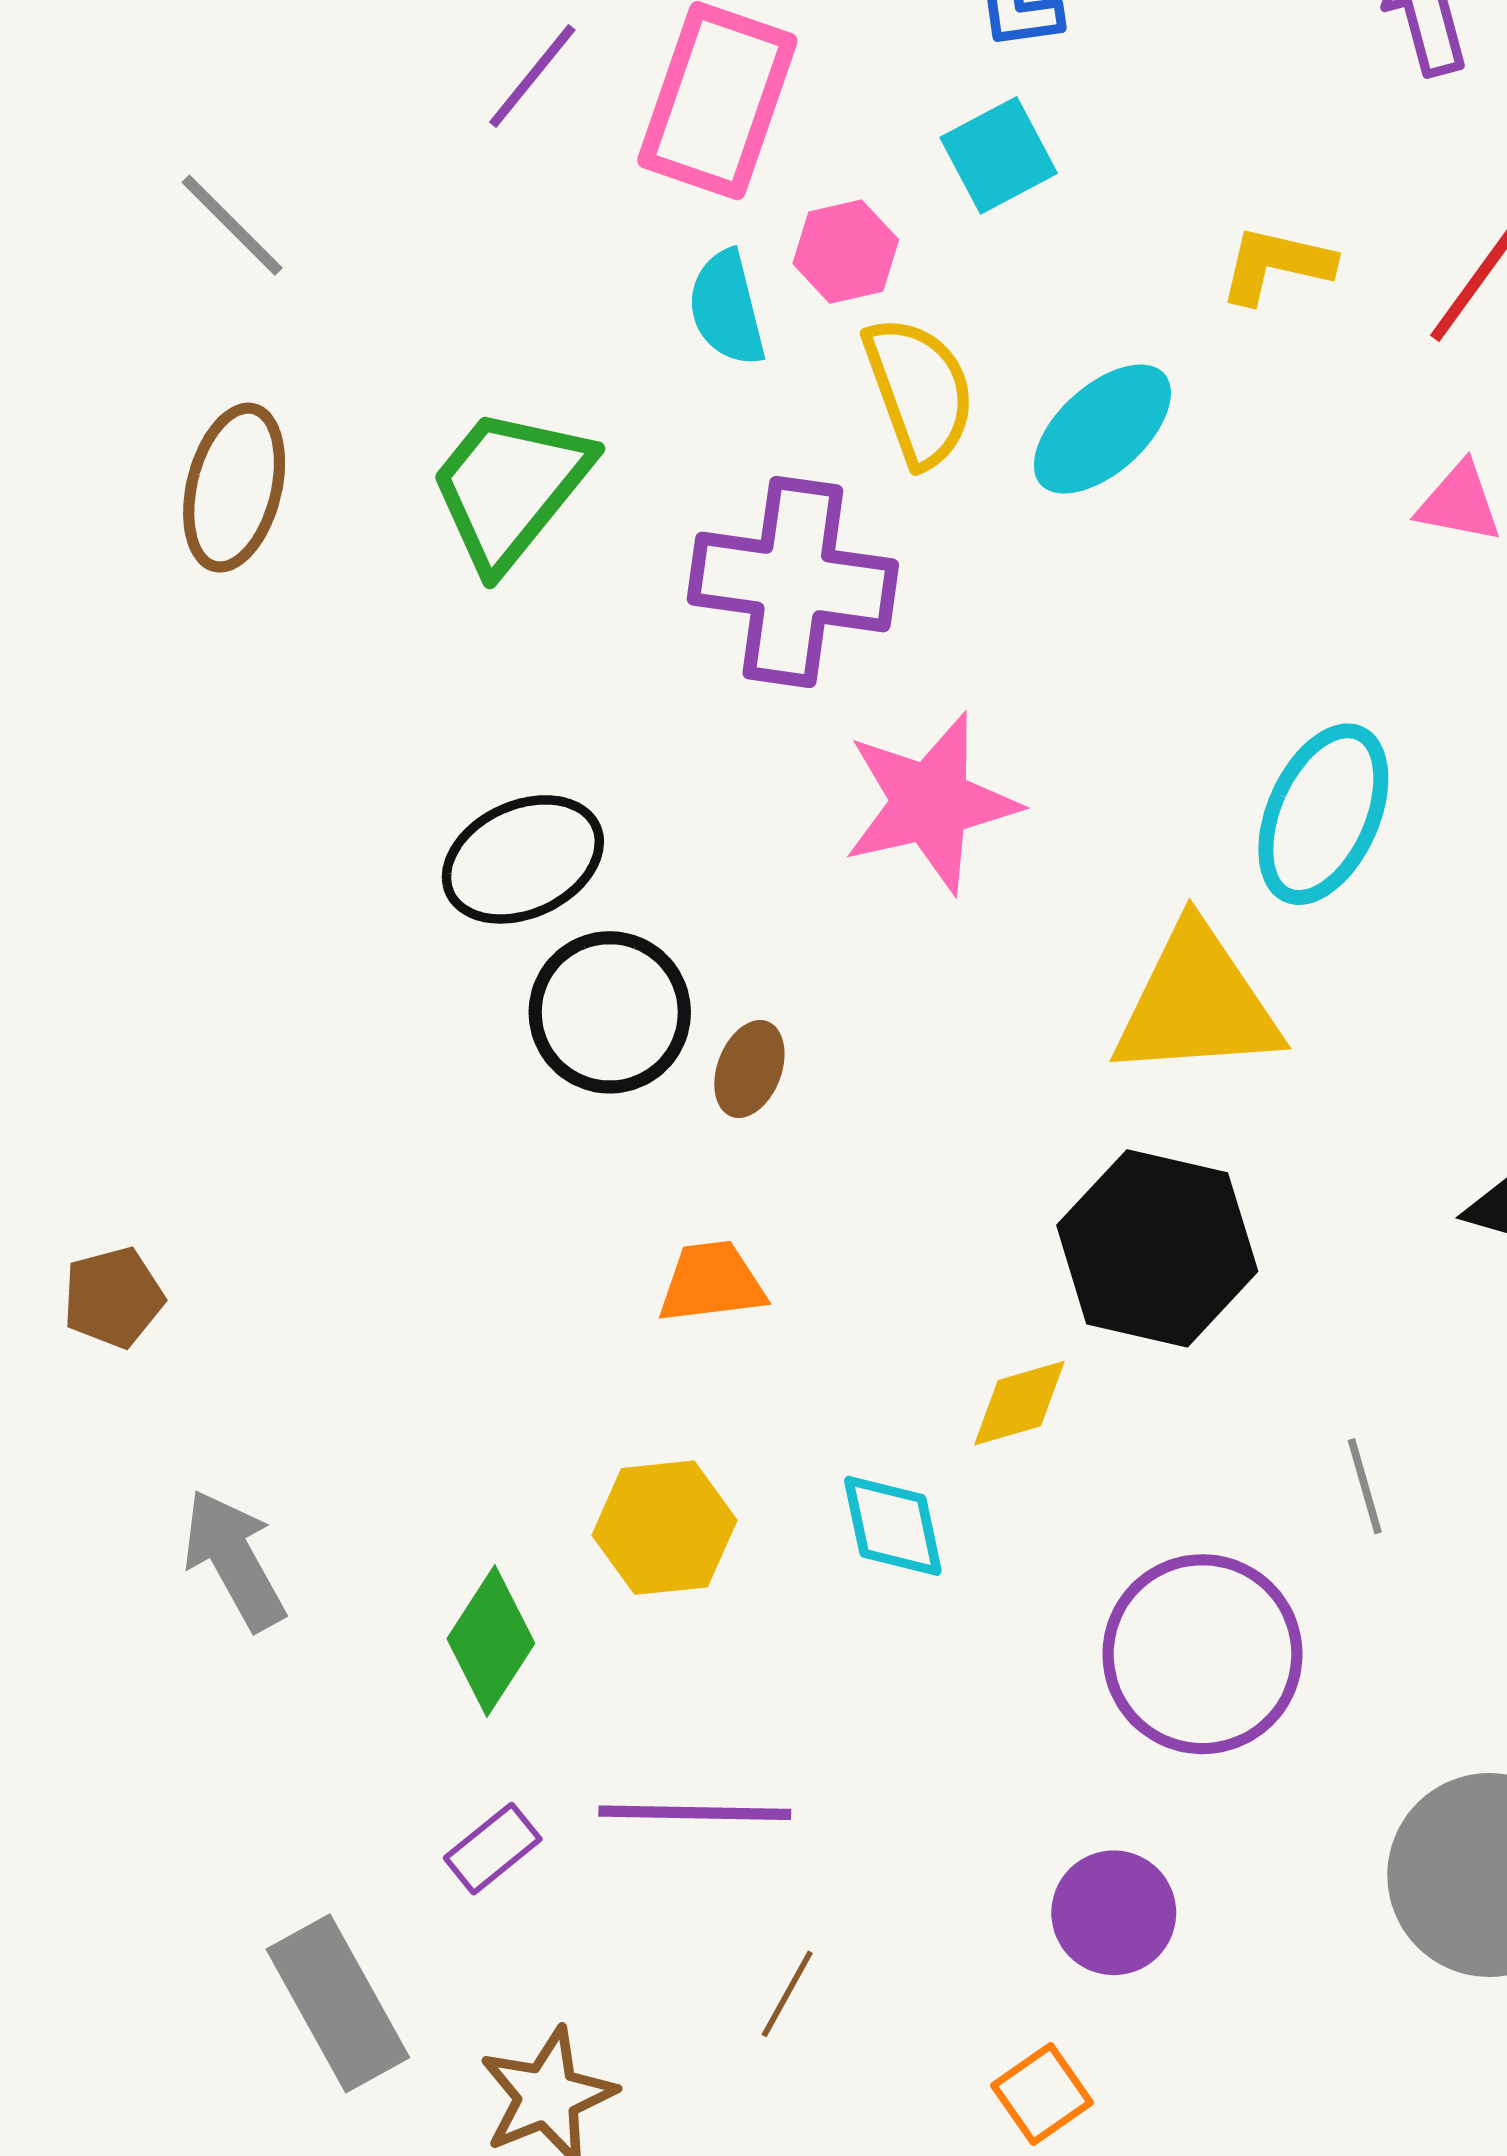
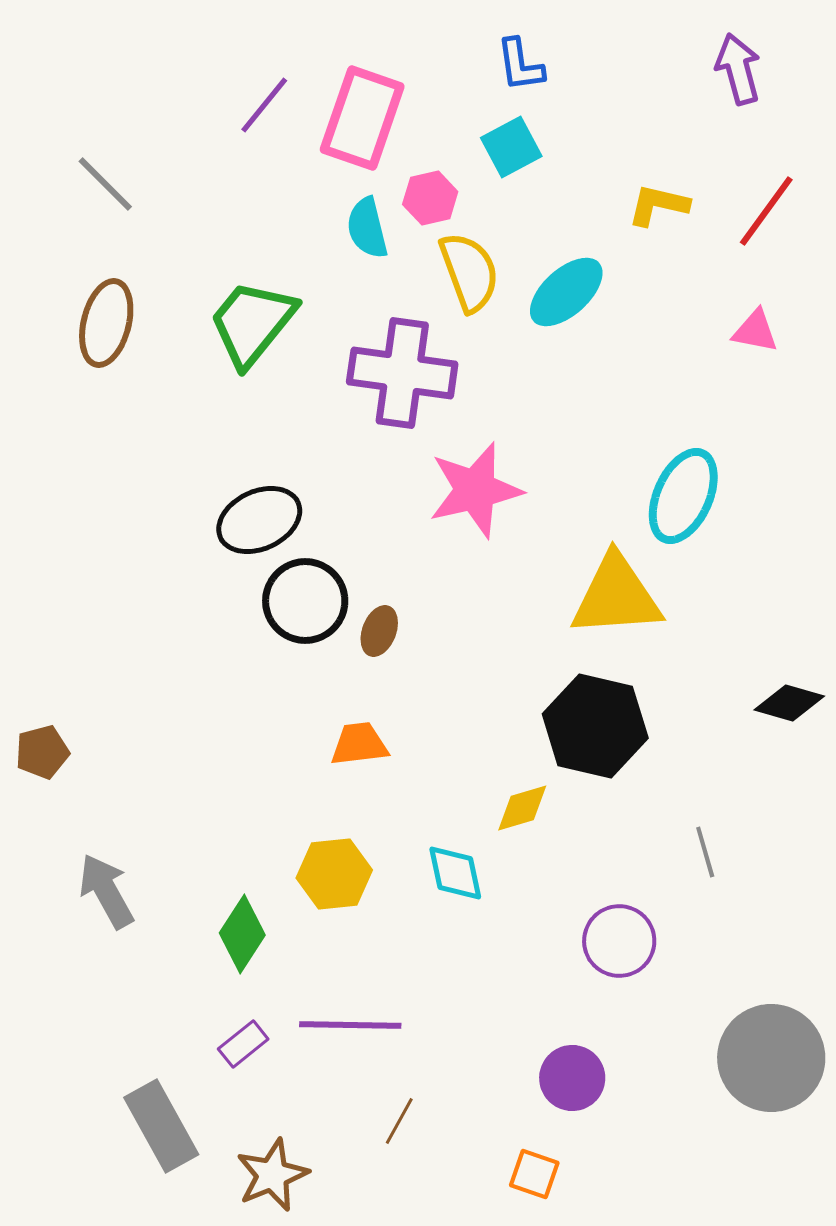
purple circle: (1202, 1654) -> (619, 941), size x0.7
orange square: (1042, 2094) -> (534, 1174), turned -36

